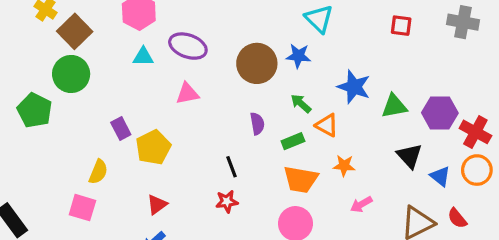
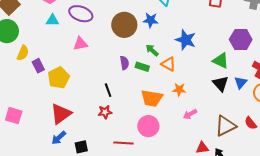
green triangle: (394, 106) -> (221, 61), moved, turned 36
purple hexagon: (440, 113) -> (241, 40), moved
green rectangle: (293, 141) -> (142, 67), moved, turned 40
yellow semicircle: (98, 172) -> (23, 53), moved
blue triangle: (440, 176) -> (241, 83), moved, turned 32
red triangle: (157, 205) -> (61, 114), size x1.6

